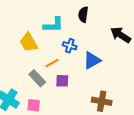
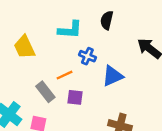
yellow trapezoid: (29, 42) -> (24, 47), moved

